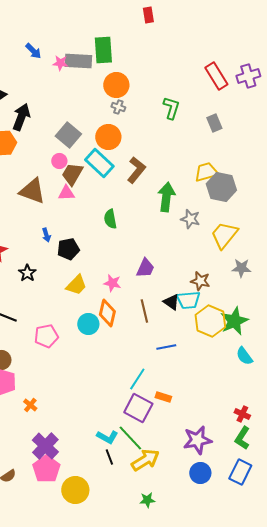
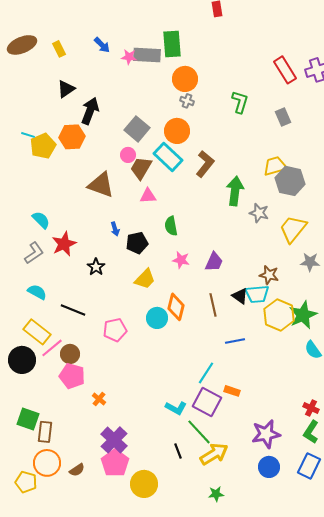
pink triangle: (66, 193) -> (148, 196), moved
green semicircle: (110, 219) -> (171, 226), moved
pink star: (112, 283) -> (181, 260), moved
cyan L-shape: (107, 437) -> (176, 408), moved

